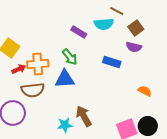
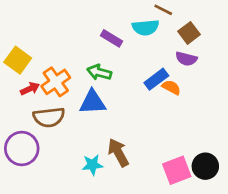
green arrow: (70, 57) -> (99, 72), turned 144
blue rectangle: (112, 62) -> (156, 79), turned -54
orange cross: (38, 64) -> (56, 82), turned -30
orange semicircle: (145, 91) -> (171, 87), moved

